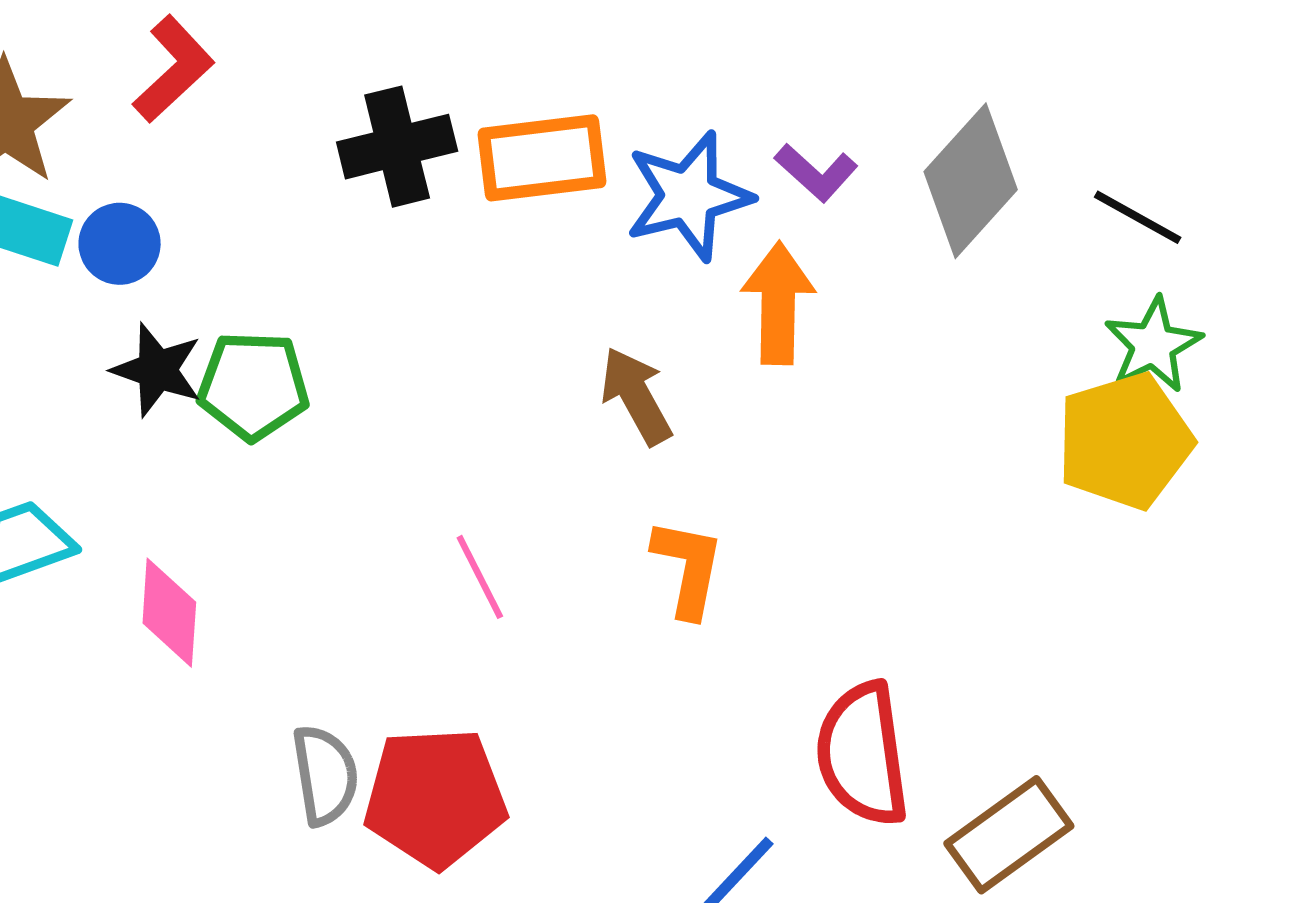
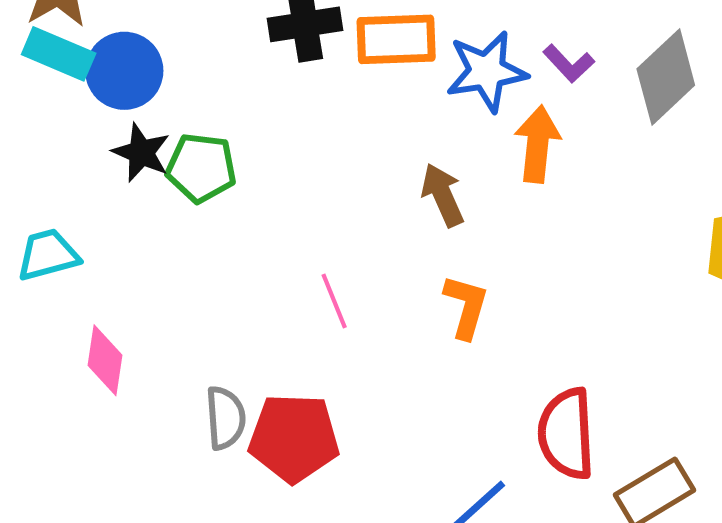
blue circle: (120, 244) -> (124, 71), size x1.5
pink diamond: (169, 613) -> (105, 360), moved

